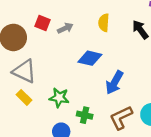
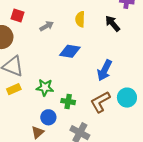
red square: (42, 23) -> (18, 16), moved
blue arrow: (114, 83) -> (105, 70), moved
yellow rectangle: (24, 97) -> (14, 89), turned -64

